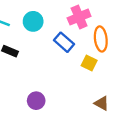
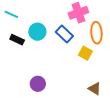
cyan circle: (33, 21) -> (37, 32), moved

